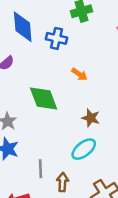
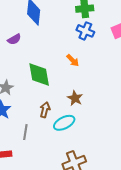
blue cross: (56, 38) -> (85, 31), moved
brown arrow: (62, 182) -> (45, 110), moved

